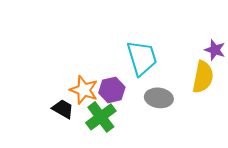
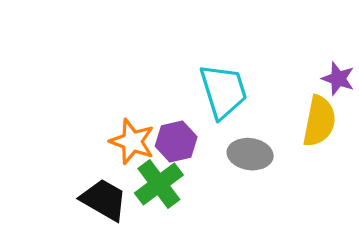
black trapezoid: (63, 109) -> (104, 200), moved, size x1.4

